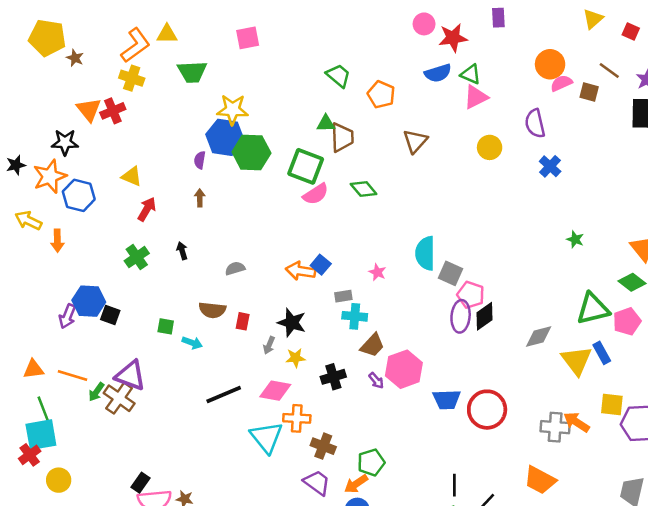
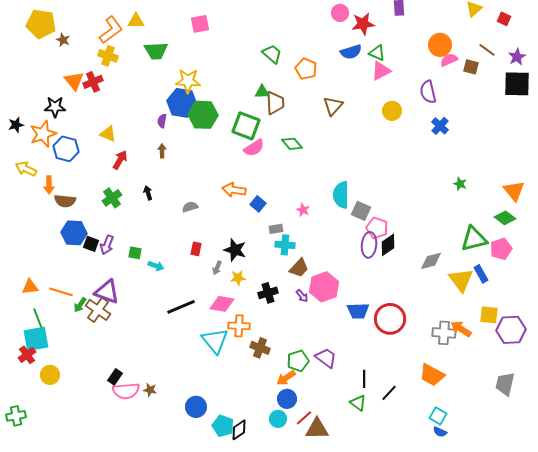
orange arrow: (301, 271) -> (234, 190), moved
brown semicircle: (212, 310) -> (65, 201), moved
purple arrow: (67, 316) -> (107, 245), moved
purple trapezoid: (317, 483) -> (326, 358), moved

